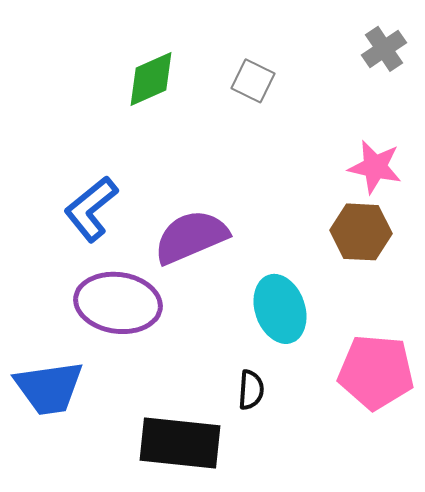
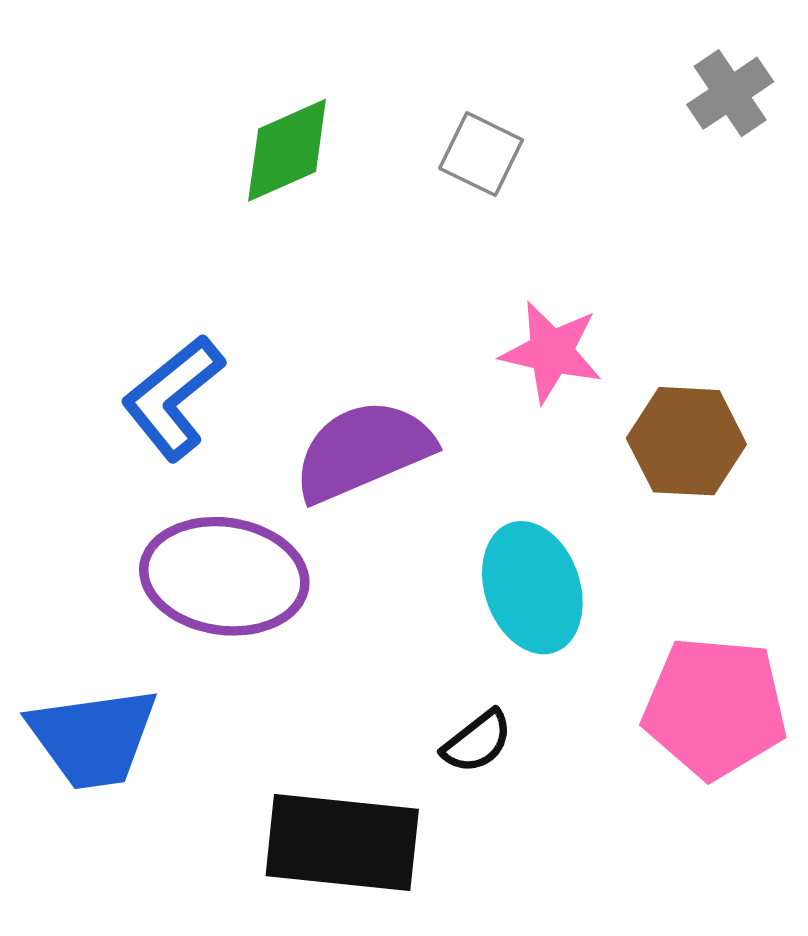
pink star: (375, 167) -> (551, 352), moved
black semicircle: (251, 390) -> (477, 742), turned 48

